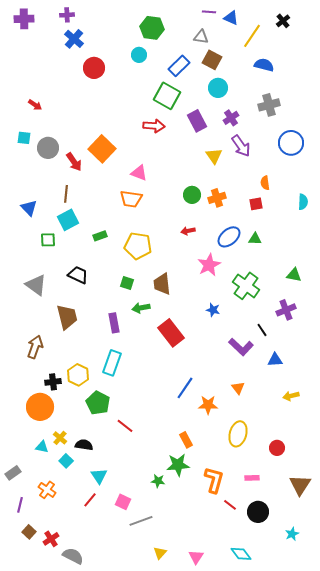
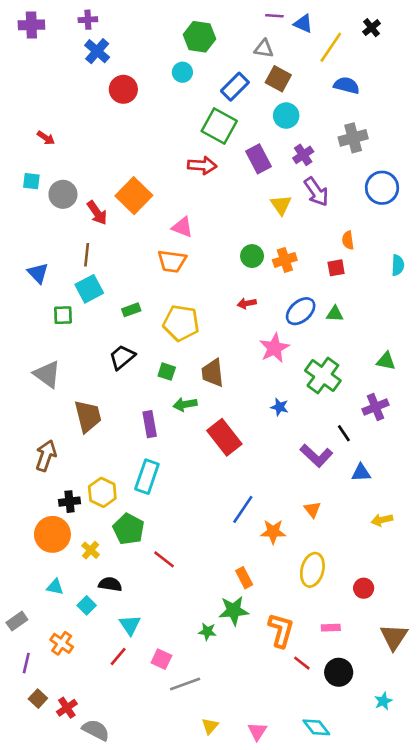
black trapezoid: (78, 275) -> (122, 357), moved, turned -65
yellow cross: (60, 438) -> (91, 550), moved

